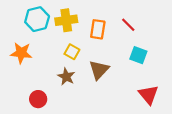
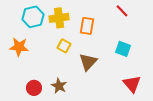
red line: (128, 25) -> (122, 11), moved
brown star: (66, 77) -> (59, 86), moved

